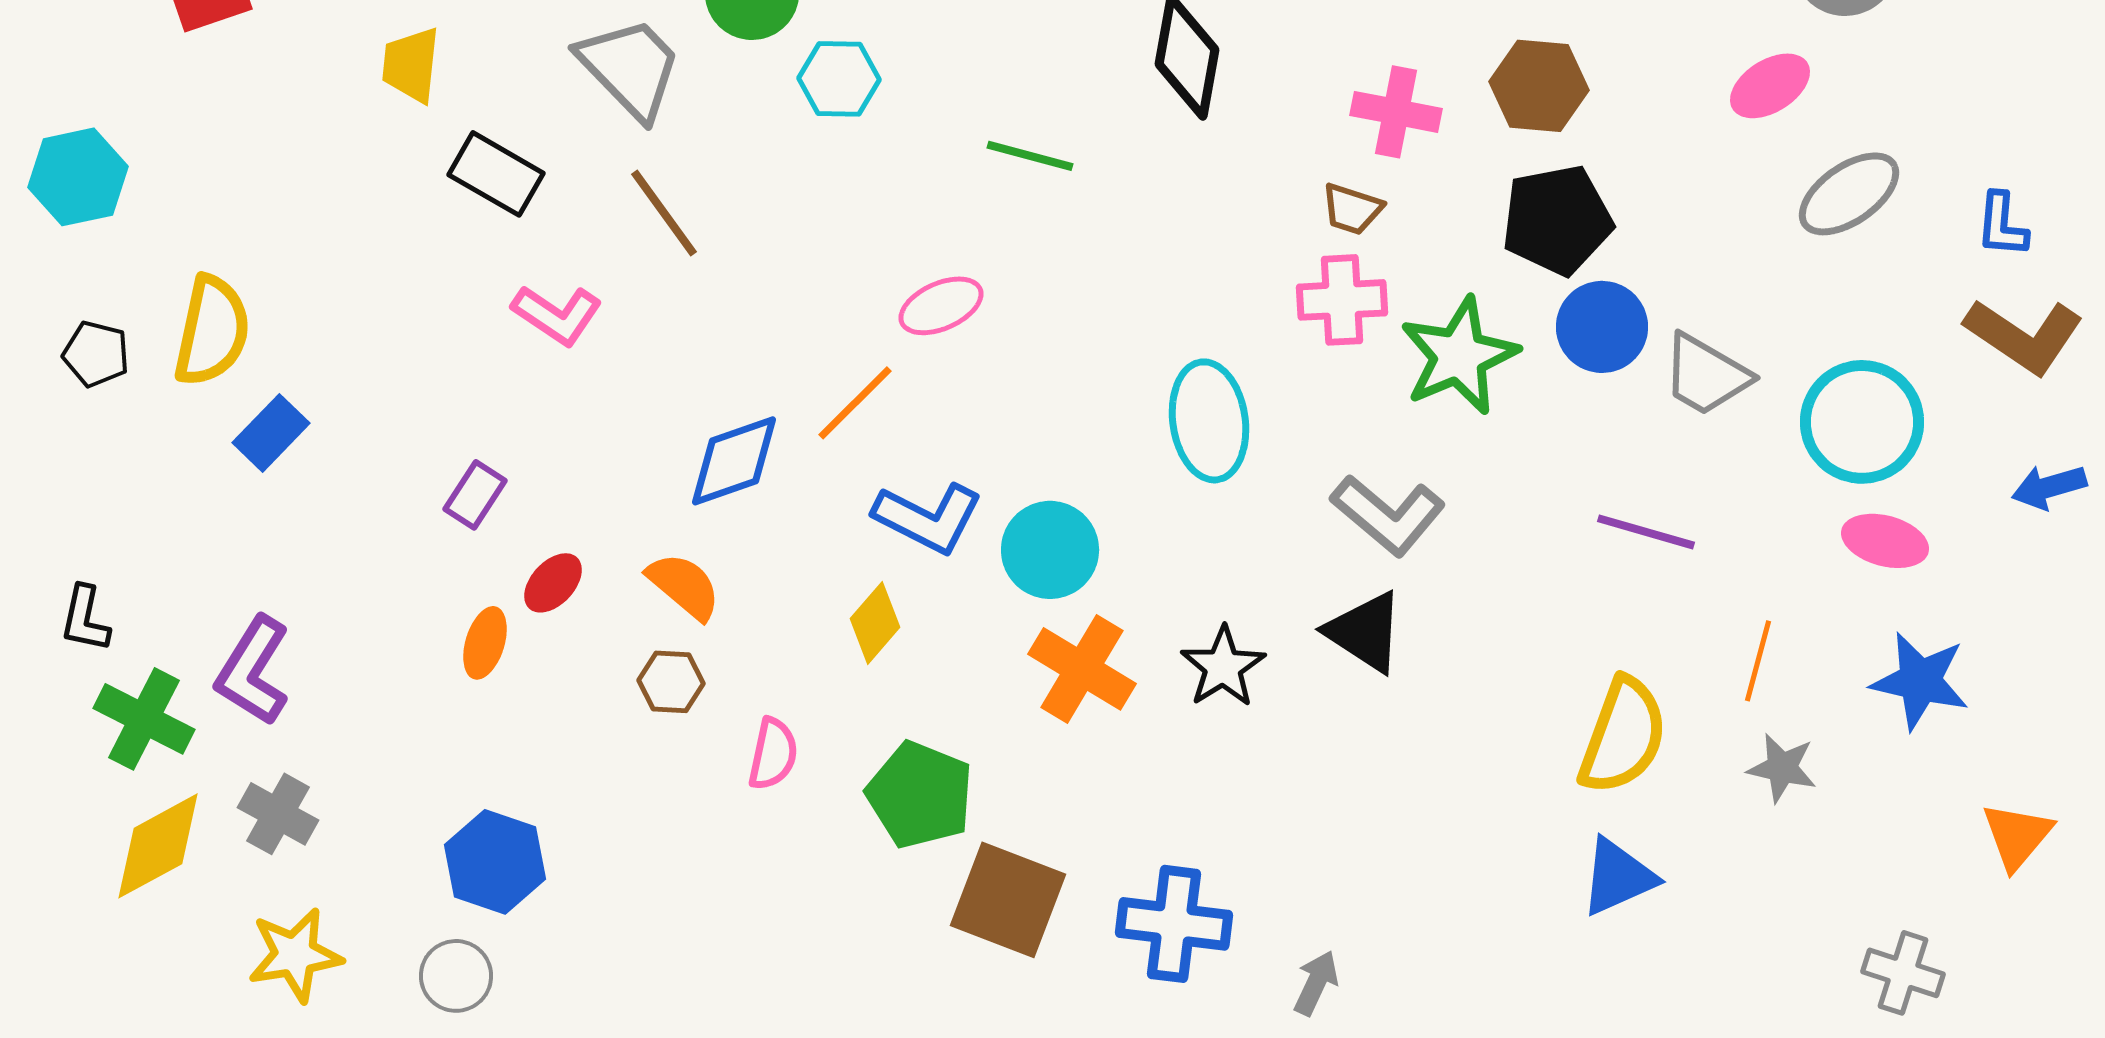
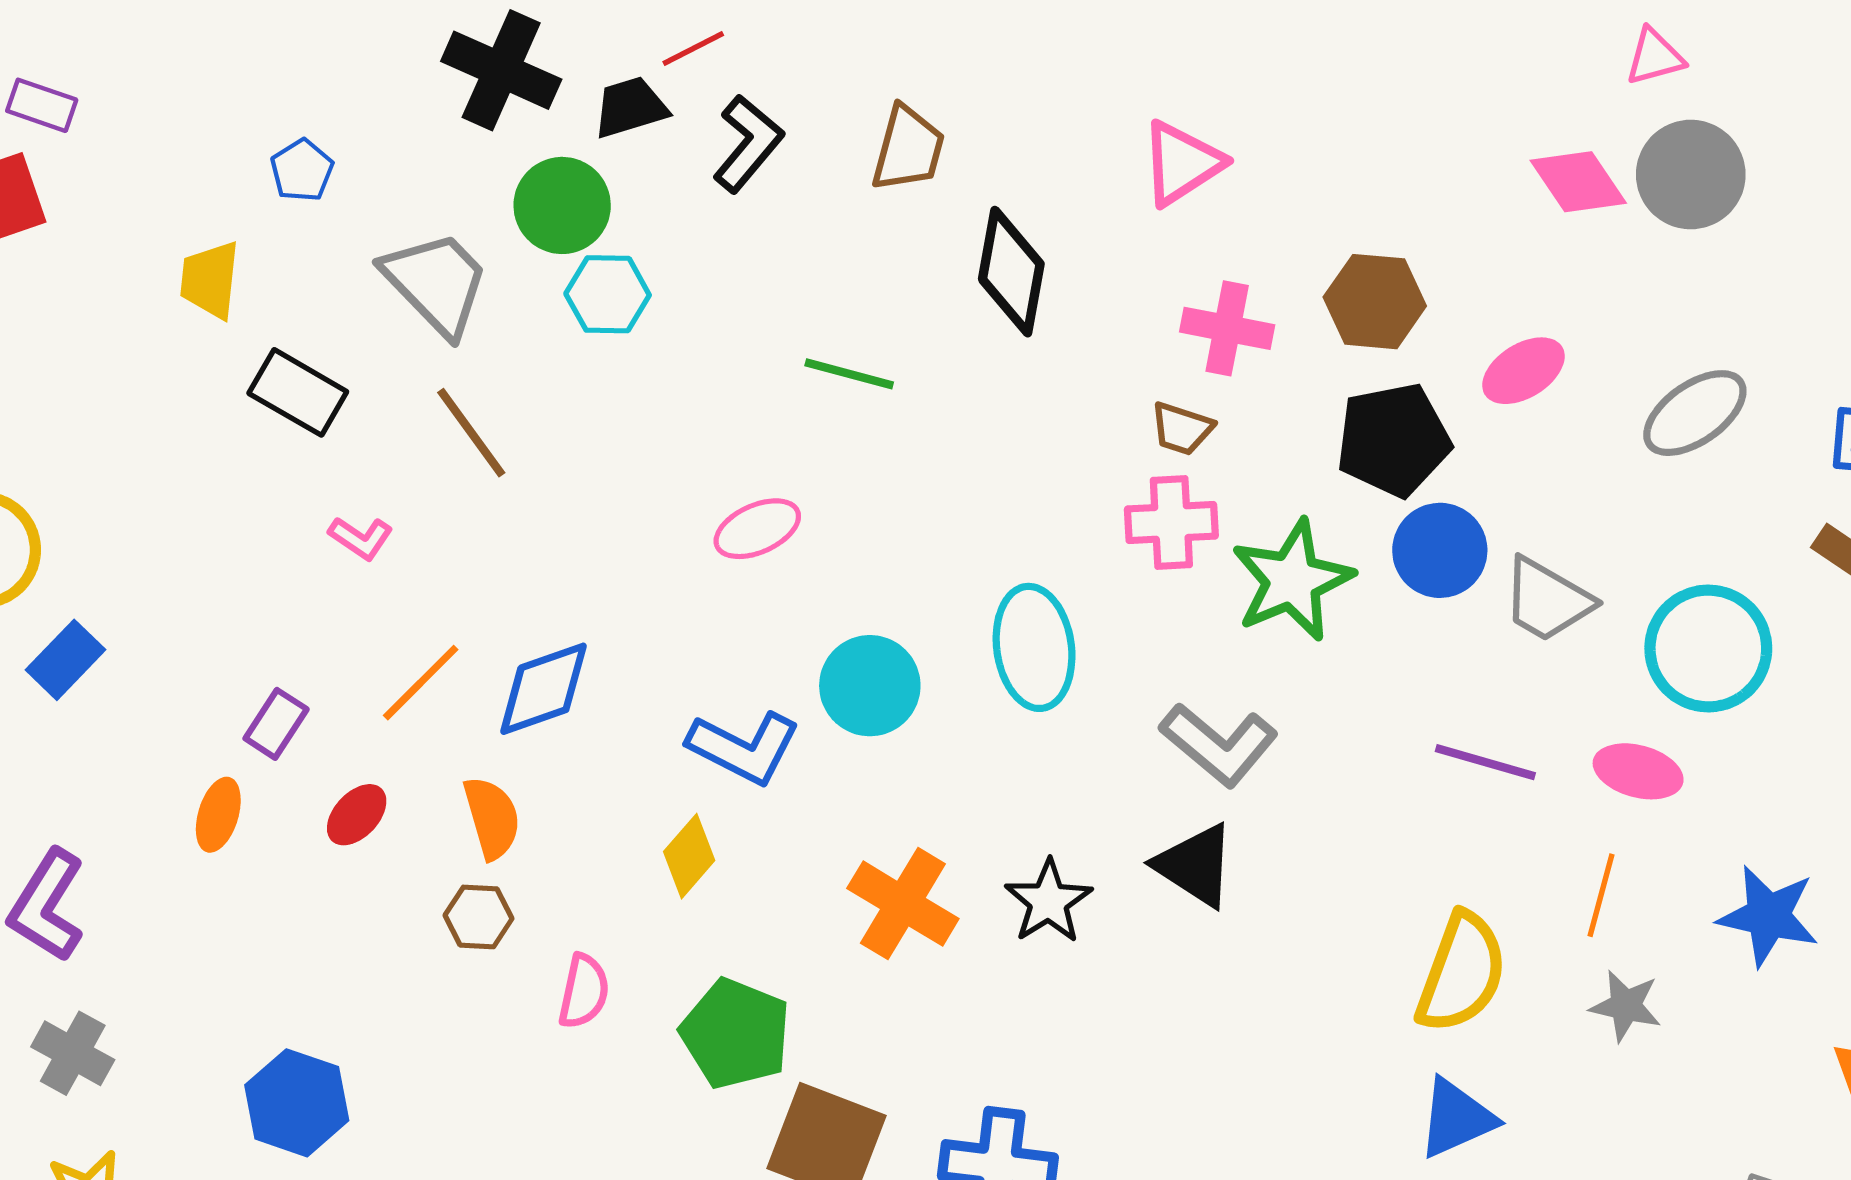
cyan hexagon: (839, 79) -> (608, 294), moved
pink ellipse: (1770, 86) -> (1523, 371), moved
pink L-shape: (557, 315) -> (361, 538), size x0.7
orange line: (855, 403) -> (421, 683), moved
pink ellipse: (1885, 541) -> (1638, 771), moved
cyan circle: (1050, 550) -> (870, 686), moved
orange semicircle: (684, 586) -> (492, 818), turned 34
orange ellipse: (485, 643) -> (218, 815), moved

